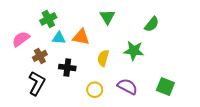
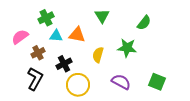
black cross: (67, 68) -> (64, 64), turned -35
yellow circle: (95, 90) -> (78, 85), moved, size x1.5

